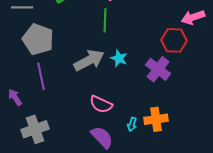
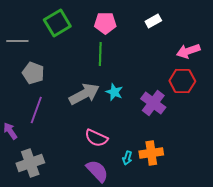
gray pentagon: (38, 39) -> (33, 73), size x0.7
red hexagon: (174, 40) -> (182, 81), moved
purple line: (41, 76) -> (36, 110), turned 32

